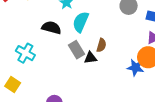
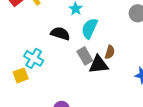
black triangle: (90, 58) -> (99, 64), size x1.5
yellow square: (13, 85) -> (21, 75), moved, turned 35

